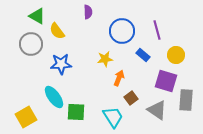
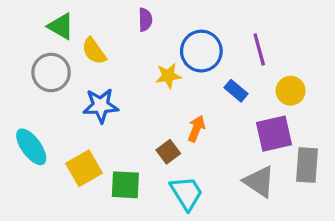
yellow star: (105, 59) -> (168, 76), moved
purple square: (166, 81) -> (274, 134), turned -30
cyan ellipse: (54, 97) -> (31, 147), moved
brown square: (131, 98) -> (168, 152), moved
yellow square: (26, 117) -> (84, 168), moved

